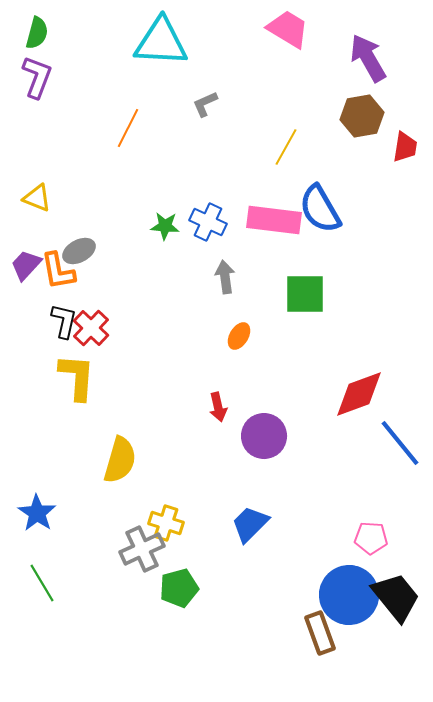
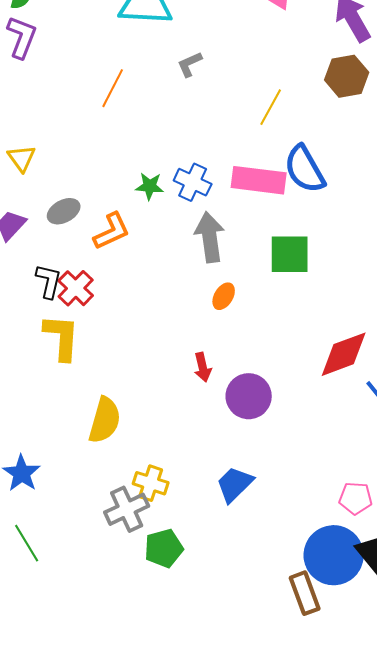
yellow triangle: (37, 198) -> (22, 158), turned 32
orange L-shape: (58, 271) -> (112, 231), moved, turned -105
gray arrow: (225, 277) -> (210, 237), size x1.5

